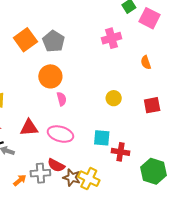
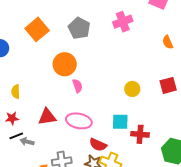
gray pentagon: (54, 41) -> (79, 28), moved
orange semicircle: (146, 62) -> (168, 42), moved
yellow circle: (114, 98) -> (132, 89), moved
red semicircle: (56, 165) -> (98, 145), moved

